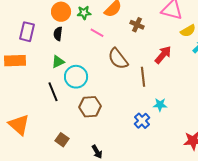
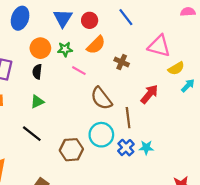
cyan circle: (76, 77) -> (101, 135), moved
black line: (53, 92) -> (32, 134), turned -30
blue cross: (142, 121) -> (126, 148), moved

